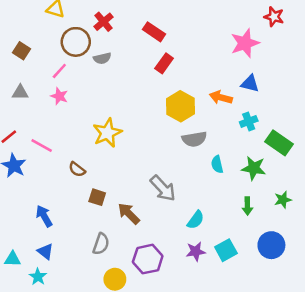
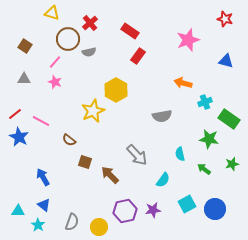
pink star: (245, 43) -> (188, 40), moved
blue triangle: (250, 84) -> (226, 61), moved
yellow hexagon: (180, 106) -> (116, 90), moved
cyan semicircle: (217, 164) -> (180, 154), moved
green arrow: (247, 206) -> (204, 169), turned 128
gray semicircle: (101, 244) -> (72, 222), moved
blue circle: (271, 245) -> (215, 209), moved
purple star: (196, 251) -> (153, 210), moved

